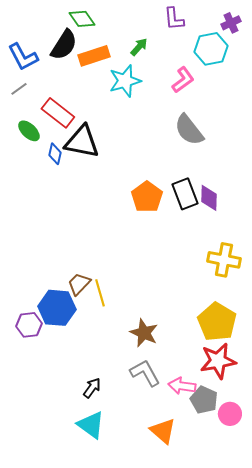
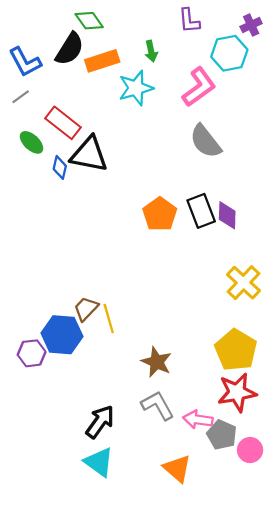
green arrow: (139, 47) -> (151, 51), turned 126
pink L-shape: (183, 80) -> (199, 87), size x1.4
yellow cross: (224, 260) -> (243, 283), turned 32
black arrow: (92, 388) -> (100, 422), size x1.5

